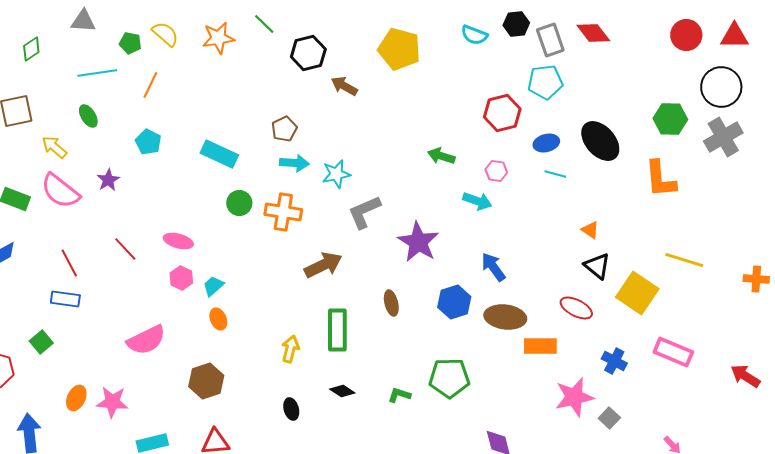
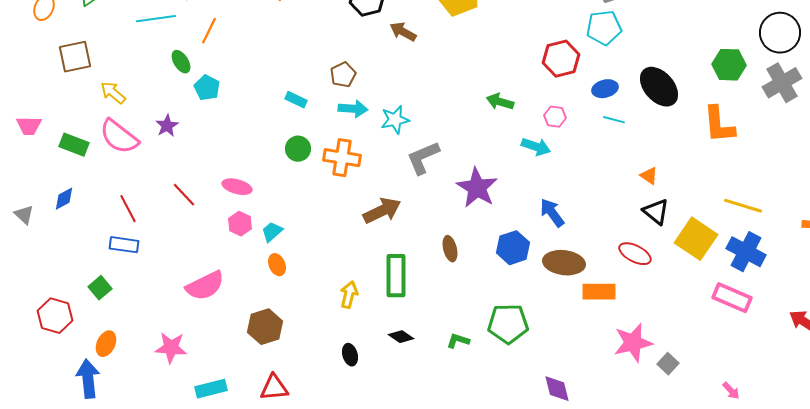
green ellipse: (88, 116) -> (181, 62), moved
cyan rectangle: (219, 154) -> (296, 100), moved, size x0.6
blue cross: (614, 361) -> (746, 252), moved, size x1.5
orange ellipse: (76, 398) -> (106, 344), moved

